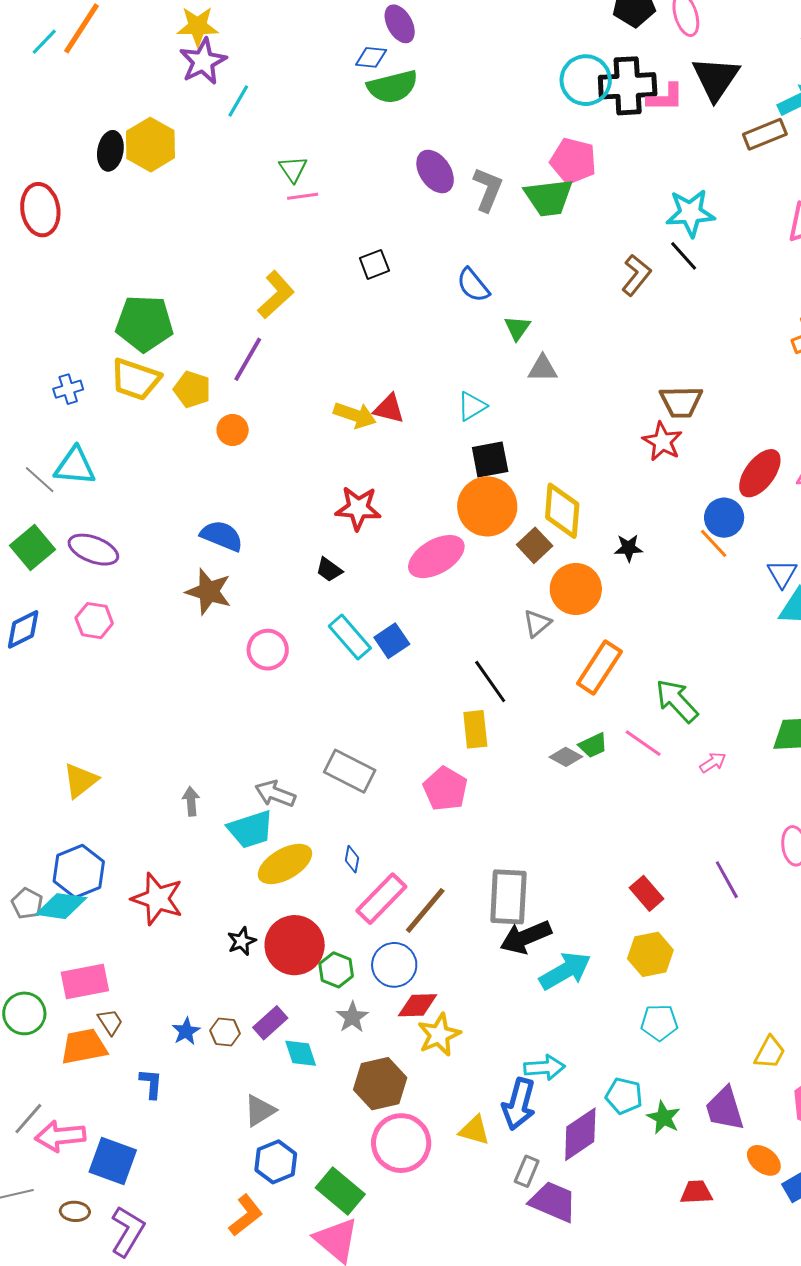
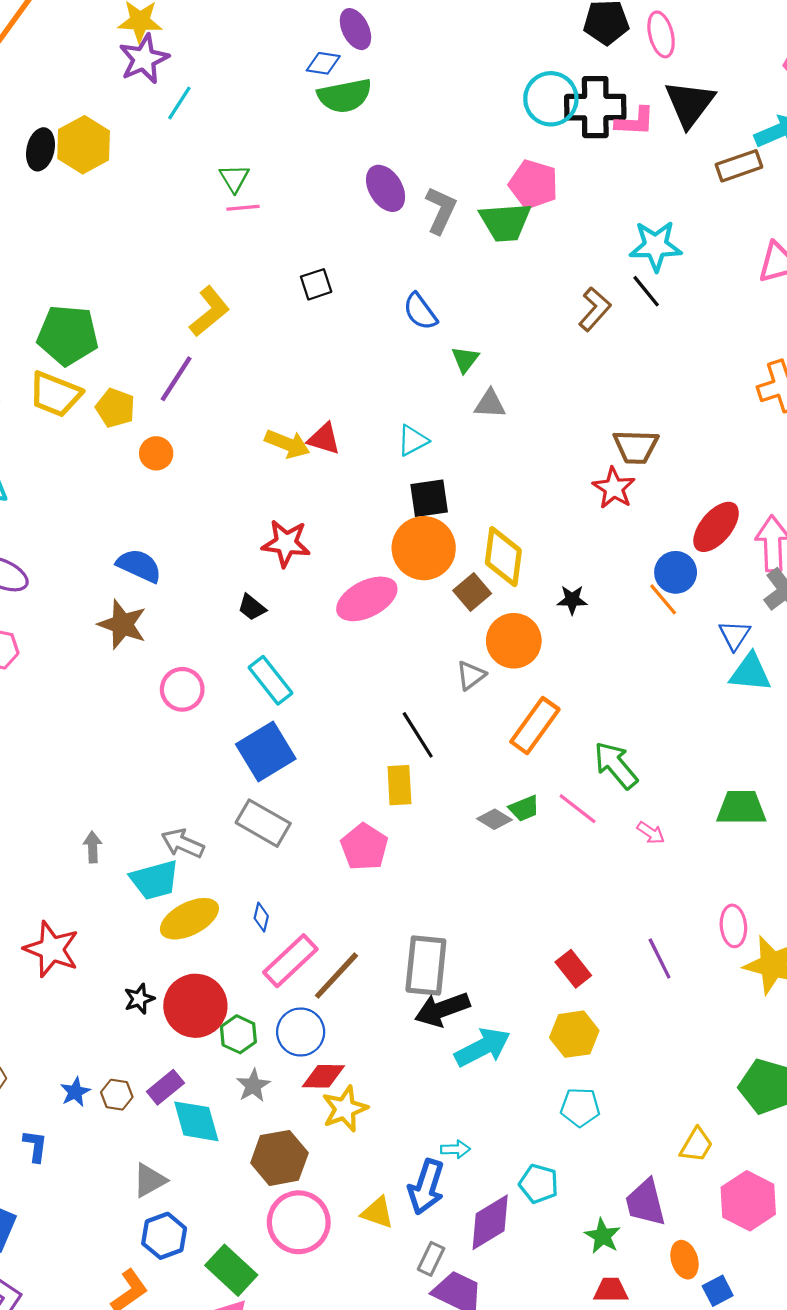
blue square: (392, 641) -> (266, 752), moved, size x1.6
pink arrow: (713, 762) -> (651, 833), turned 64
cyan diamond: (301, 1053) -> (196, 1121), size x1.4
cyan arrow: (544, 1068) -> (455, 1149), size x0.7
green star: (664, 1118) -> (603, 1236), moved
orange ellipse: (764, 1160) -> (684, 1260), turned 32

